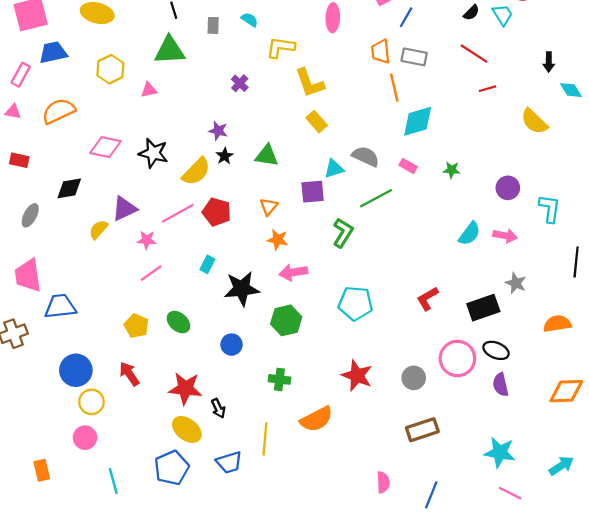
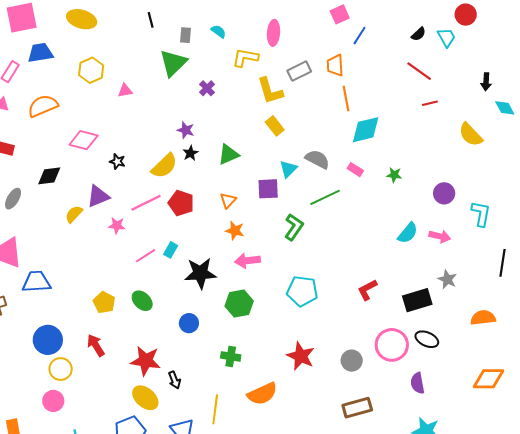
pink ellipse: (333, 18) -> (273, 33), moved
green triangle: (170, 50) -> (173, 63), moved, turned -44
gray rectangle: (414, 57) -> (299, 71), moved, turned -40
black star: (153, 153) -> (117, 161), moved, size x0.6
green triangle: (267, 156) -> (228, 154), turned -35
cyan triangle: (334, 169) -> (288, 169), turned -30
pink line: (151, 273) -> (146, 256), moved
purple semicircle: (501, 385) -> (417, 383), moved

